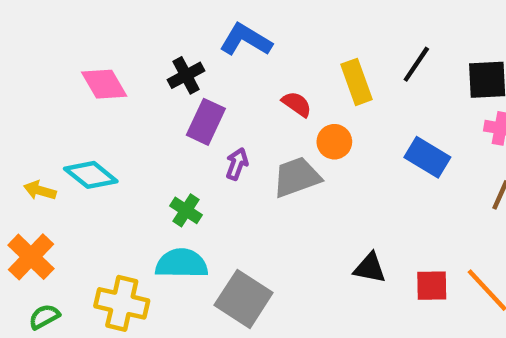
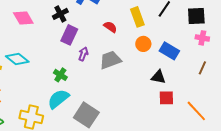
orange circle: (334, 142) -> (143, 44), moved
cyan semicircle: (182, 264) -> (58, 99), turned -40
black triangle: (370, 268) -> (158, 77), moved
red square: (432, 286) -> (166, 98), moved

